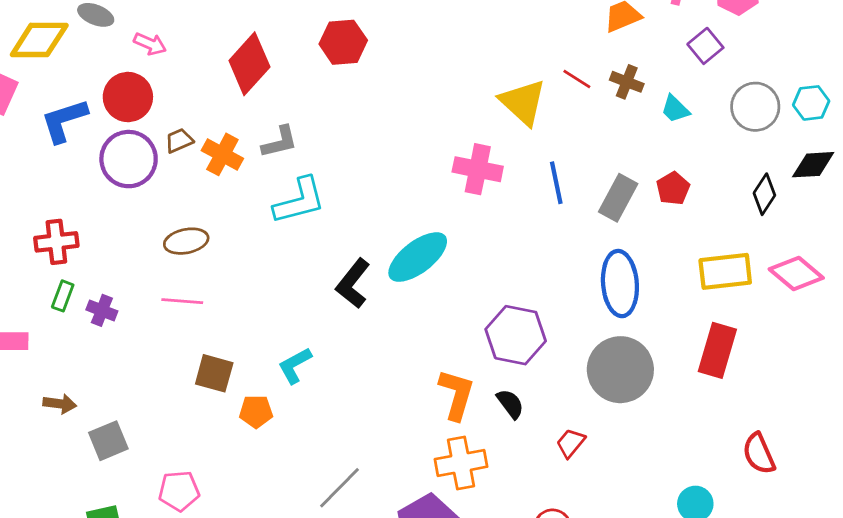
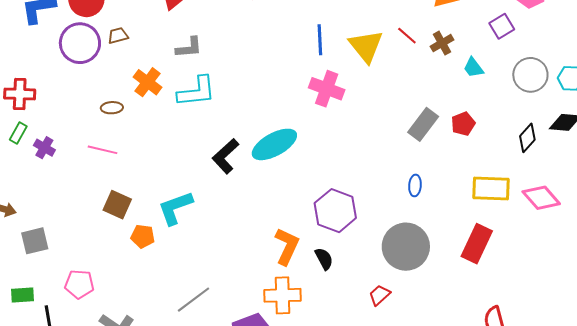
brown cross: (627, 82) -> (442, 43), turned 30
orange cross: (222, 154) -> (148, 82), moved
blue line: (556, 183) -> (320, 40), moved
brown ellipse: (186, 241) -> (112, 108), size x0.7
blue ellipse: (620, 284) -> (415, 185), size x0.5
cyan L-shape: (295, 365) -> (175, 208), size x1.4
red trapezoid: (571, 443) -> (380, 295), moved

